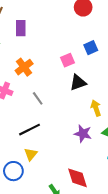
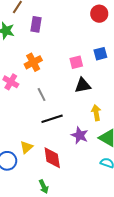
black line: (29, 130) -> (52, 119), moved
red diamond: (78, 178) -> (52, 158), moved

